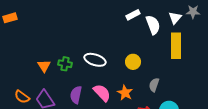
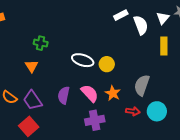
yellow rectangle: (176, 46) -> (164, 46), size x0.7
yellow circle: (133, 62) -> (107, 64), moved
green cross: (65, 64) -> (41, 43), moved
gray semicircle: (154, 85) -> (142, 85), size x1.5

